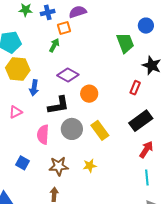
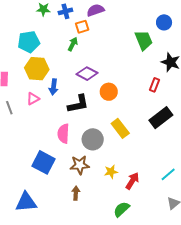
pink triangle: (16, 112) -> (33, 99), moved
gray circle: (72, 129) -> (93, 139), moved
red arrow: (146, 150) -> (132, 181), moved
blue square: (23, 163) -> (44, 162), size x1.6
yellow star: (90, 166) -> (111, 172), moved
cyan line: (147, 178) -> (168, 174), turned 56

